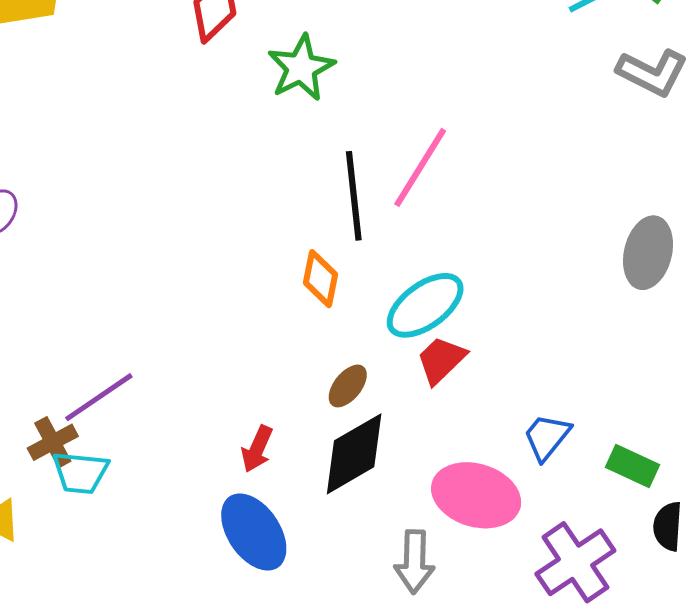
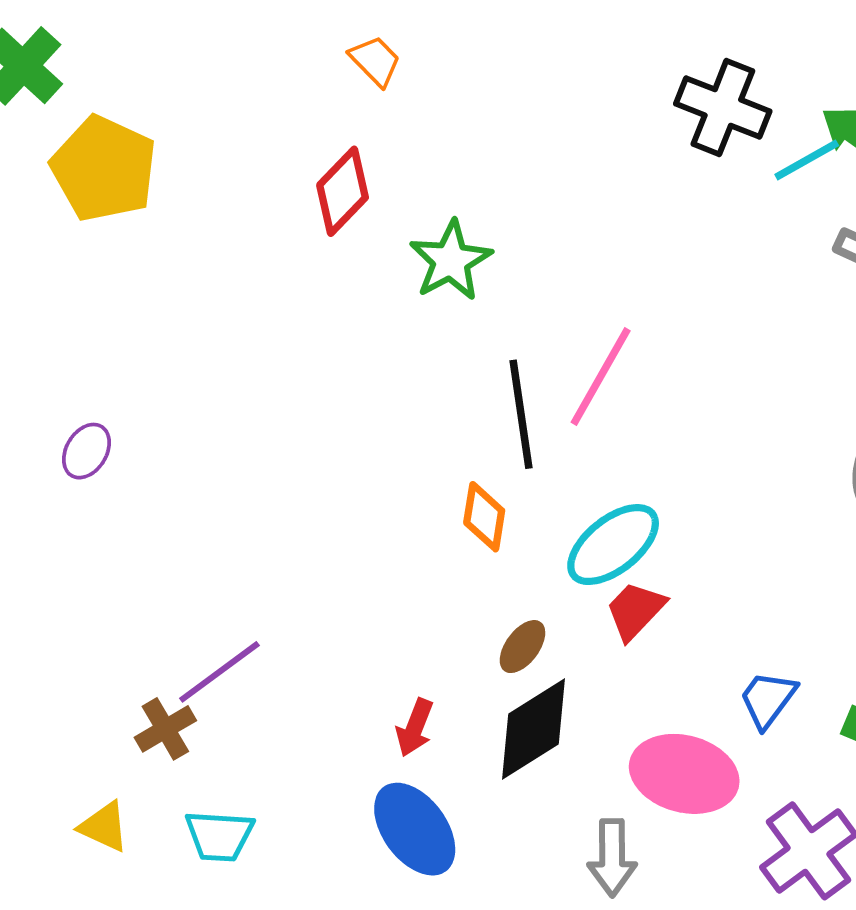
cyan trapezoid: (80, 473) -> (219, 836), moved

